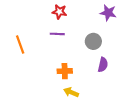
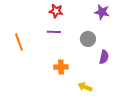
purple semicircle: (103, 65) -> (104, 57), moved
yellow arrow: (71, 92) -> (85, 87), moved

